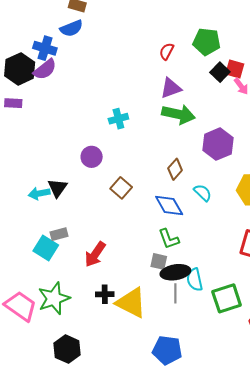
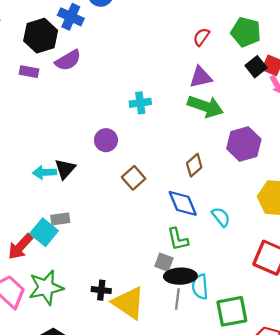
purple semicircle: (45, 69) -> (68, 60), moved
cyan semicircle: (203, 193) -> (221, 217), moved
red arrow: (95, 254) -> (20, 247), moved

